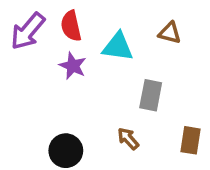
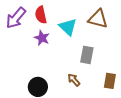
brown triangle: (170, 33) -> (98, 19), size x1.5
cyan triangle: (118, 47) -> (68, 27), turned 36

